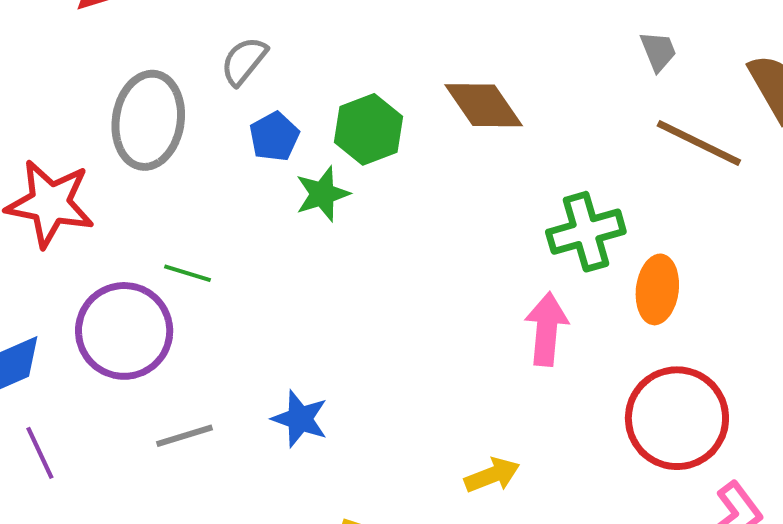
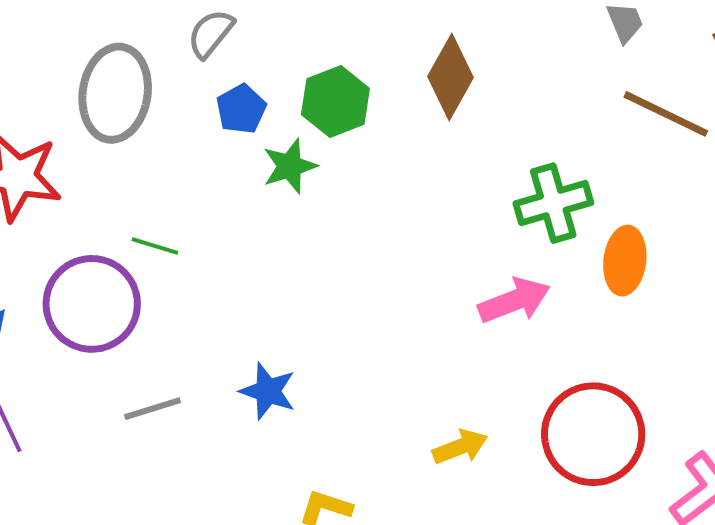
brown diamond: (484, 105) -> (451, 77), turned 64
pink arrow: (547, 329) -> (514, 301), turned 64
red circle: (677, 418) -> (593, 434), moved

